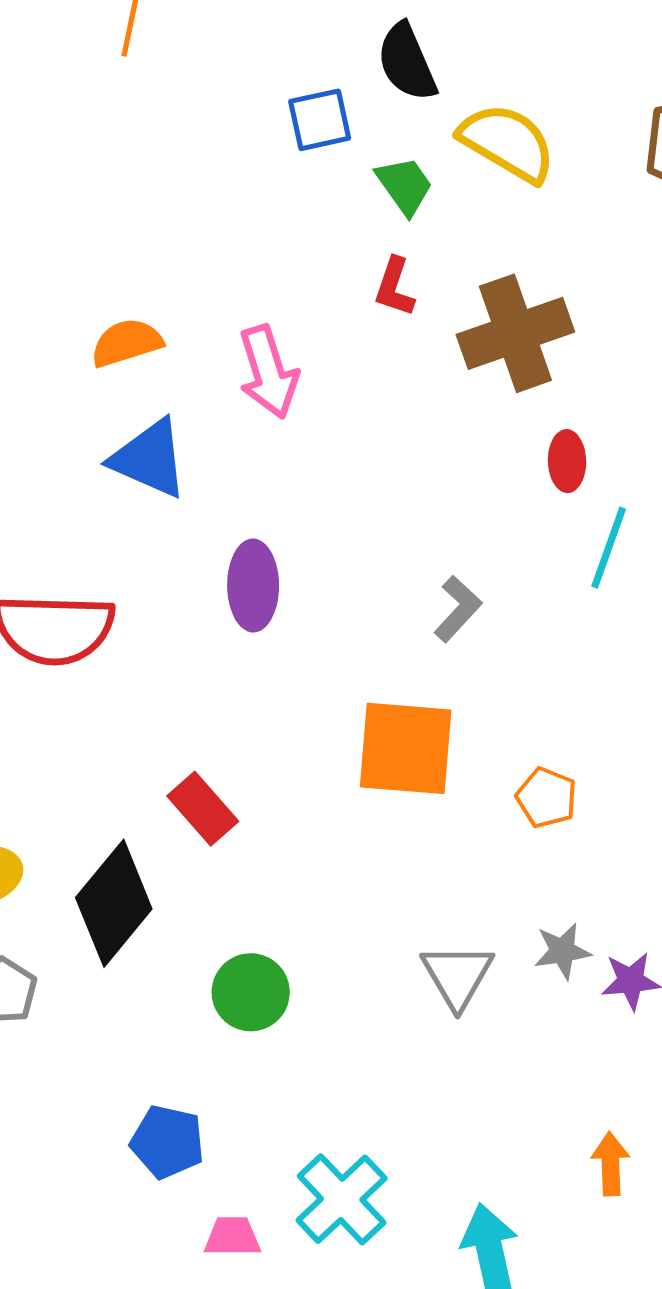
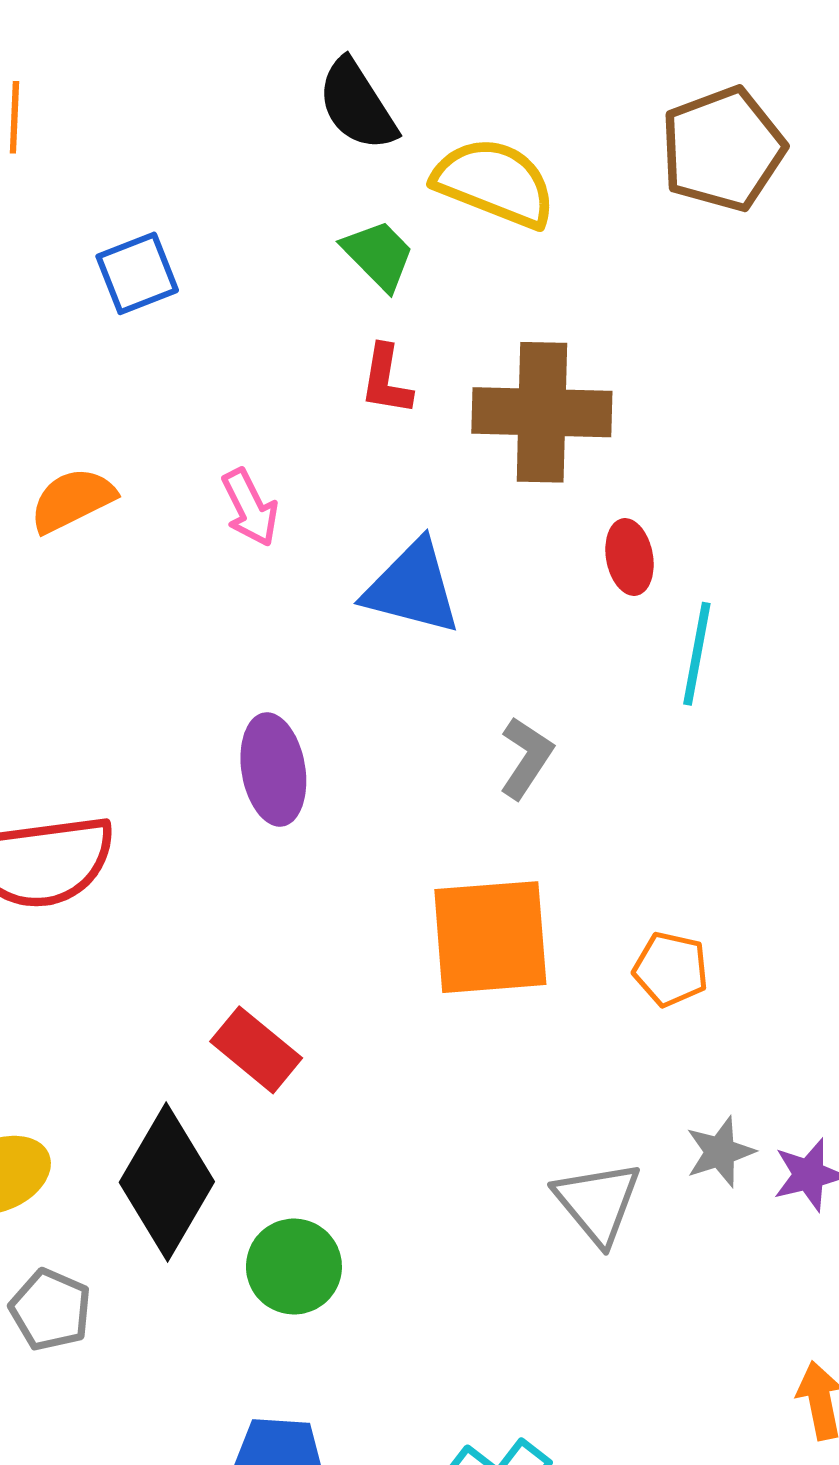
blue square: (320, 120) -> (137, 273), moved
brown cross: (515, 333) -> (542, 412), turned 30
pink arrow: (268, 372) -> (250, 508), size x0.7
blue triangle: (149, 459) -> (412, 588), moved
green circle: (251, 992) -> (294, 1267), moved

